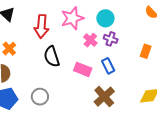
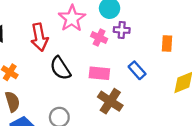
orange rectangle: (146, 51) -> (167, 44), moved
blue rectangle: (108, 66) -> (137, 70), moved
brown cross: (104, 97) -> (110, 101), moved

